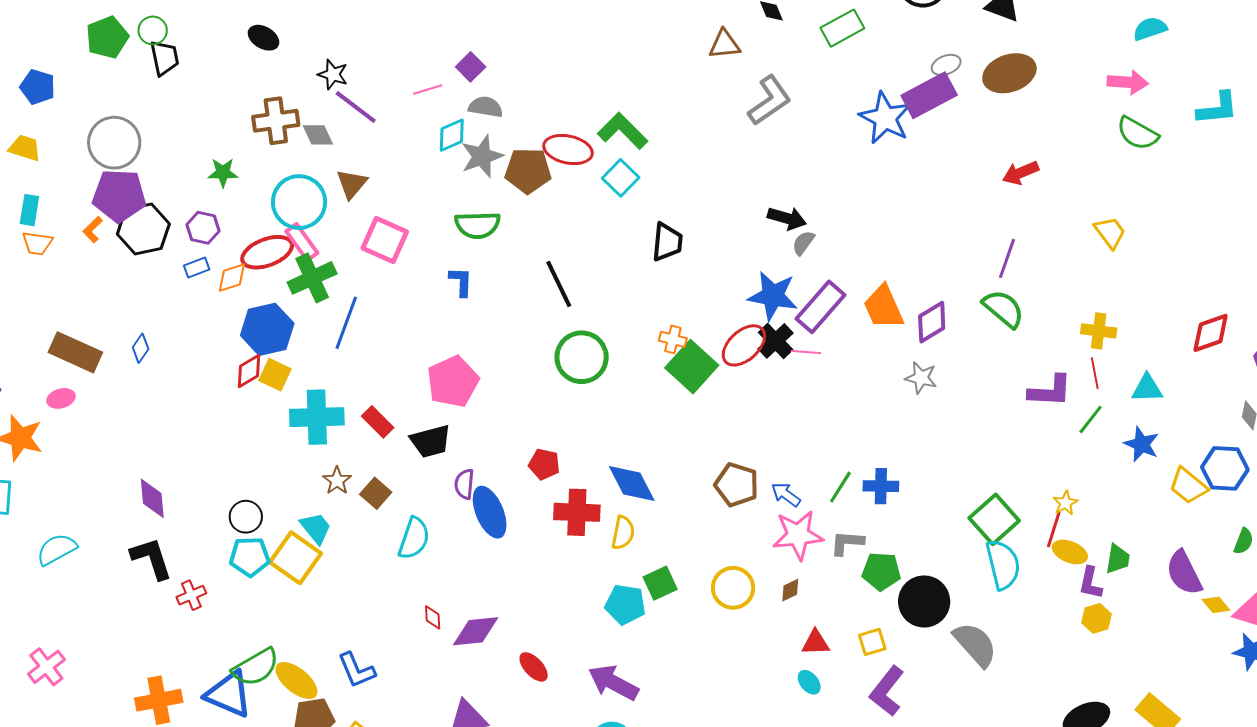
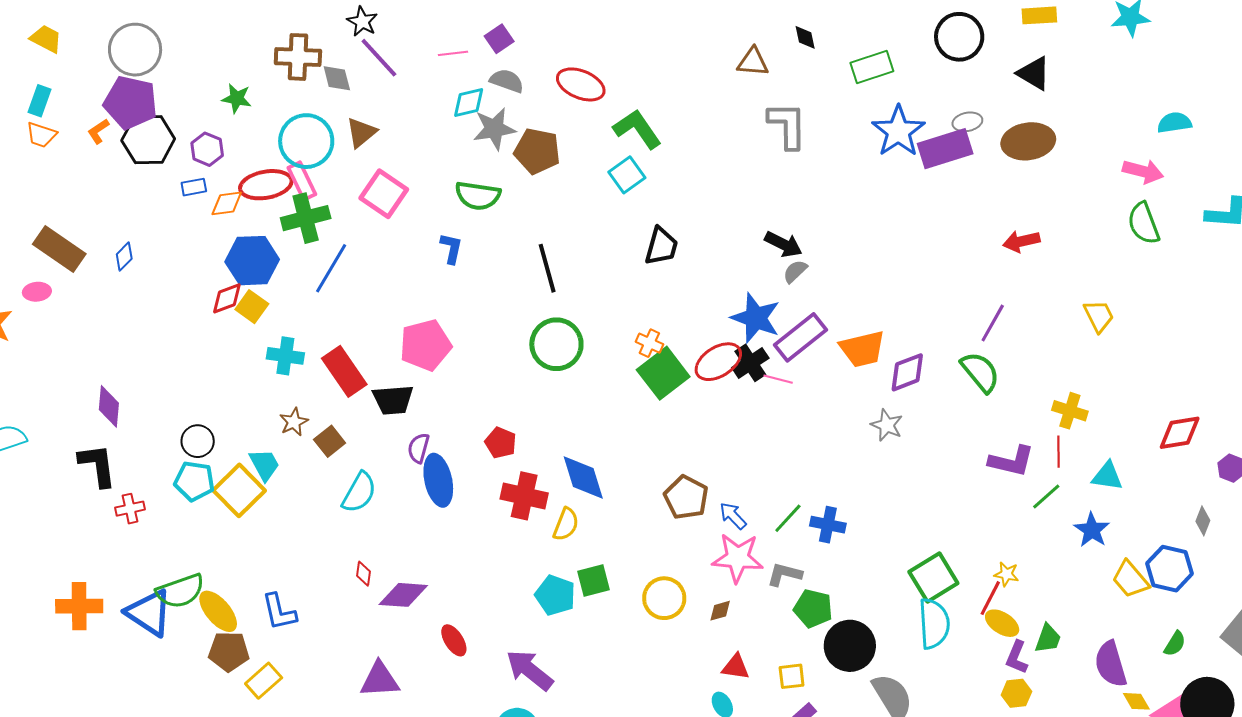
gray L-shape: (770, 100) -> (787, 125), turned -66
blue star: (885, 118) -> (898, 131), moved
green semicircle: (1138, 133) -> (1144, 223), turned 30
red ellipse: (568, 150) -> (581, 84), moved
orange trapezoid: (883, 307) -> (862, 349), turned -90
cyan cross: (317, 417) -> (285, 356), size x0.7
red rectangle: (378, 422) -> (344, 371), size x1.5
yellow star: (1065, 503) -> (1006, 574), turned 30

